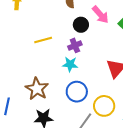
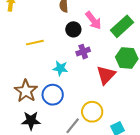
purple cross: (75, 45) -> (83, 52), moved
blue circle: (77, 92) -> (53, 95), moved

